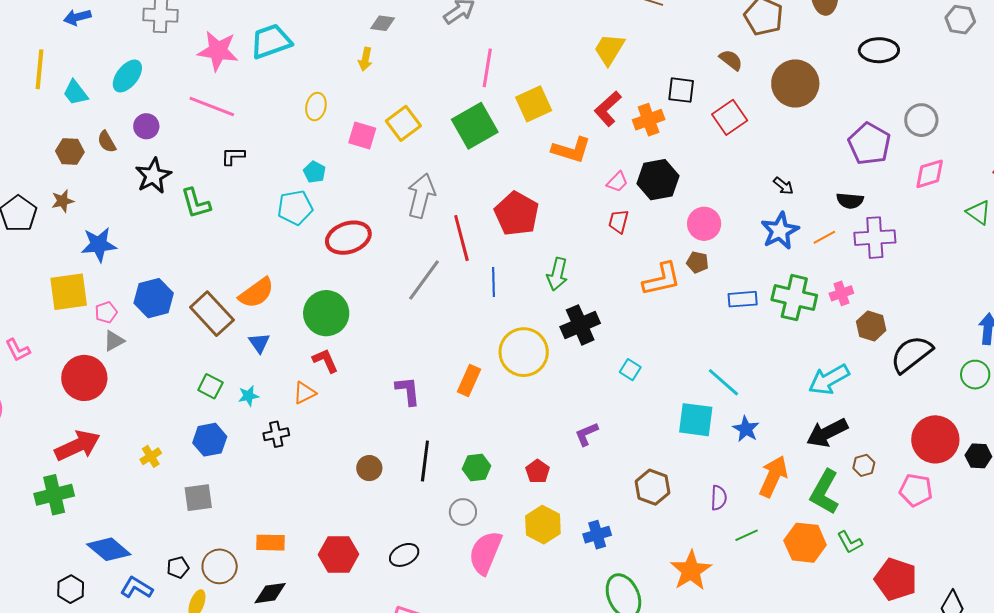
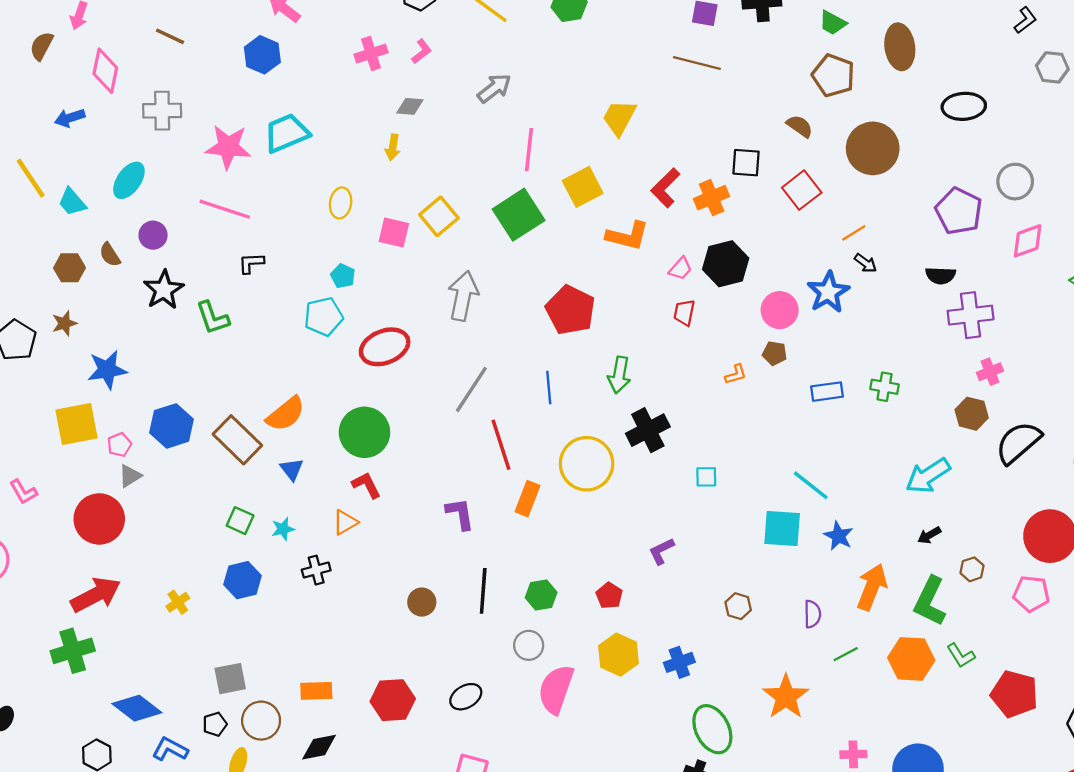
yellow trapezoid: (609, 49) -> (619, 118), moved
yellow line: (39, 69) -> (31, 178), turned -36
blue star: (780, 231) -> (828, 292), moved
orange line: (824, 237) -> (854, 233), moved
red line: (461, 238) -> (501, 445), moved
orange L-shape: (662, 279) -> (736, 374), size x0.5
pink cross: (841, 293) -> (990, 372), moved
green cross: (794, 298) -> (885, 387), size x0.6
cyan square: (630, 370) -> (706, 477), turned -30
black arrow: (827, 433) -> (929, 535), size x0.5
brown hexagon: (653, 487) -> (738, 606), size x0.7
gray square: (198, 498) -> (230, 679), moved

